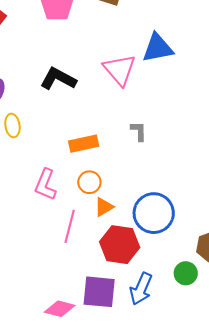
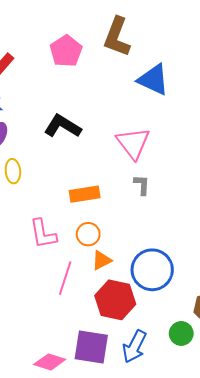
blue triangle: (158, 48) -> (153, 80), moved, turned 32
pink triangle: (120, 70) -> (133, 143), moved
pink L-shape: (45, 185) -> (43, 234), turned -36

